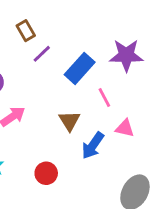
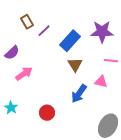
brown rectangle: (26, 31) -> (27, 22), moved
pink line: (104, 98) -> (111, 61), moved, turned -56
brown triangle: (69, 121) -> (75, 65), moved

